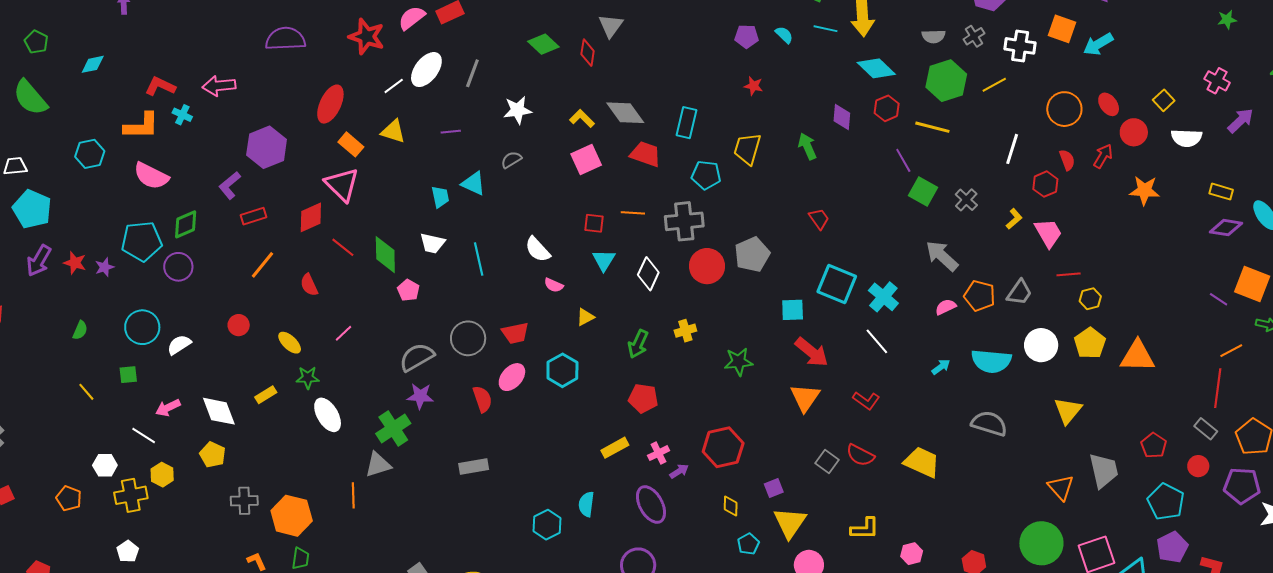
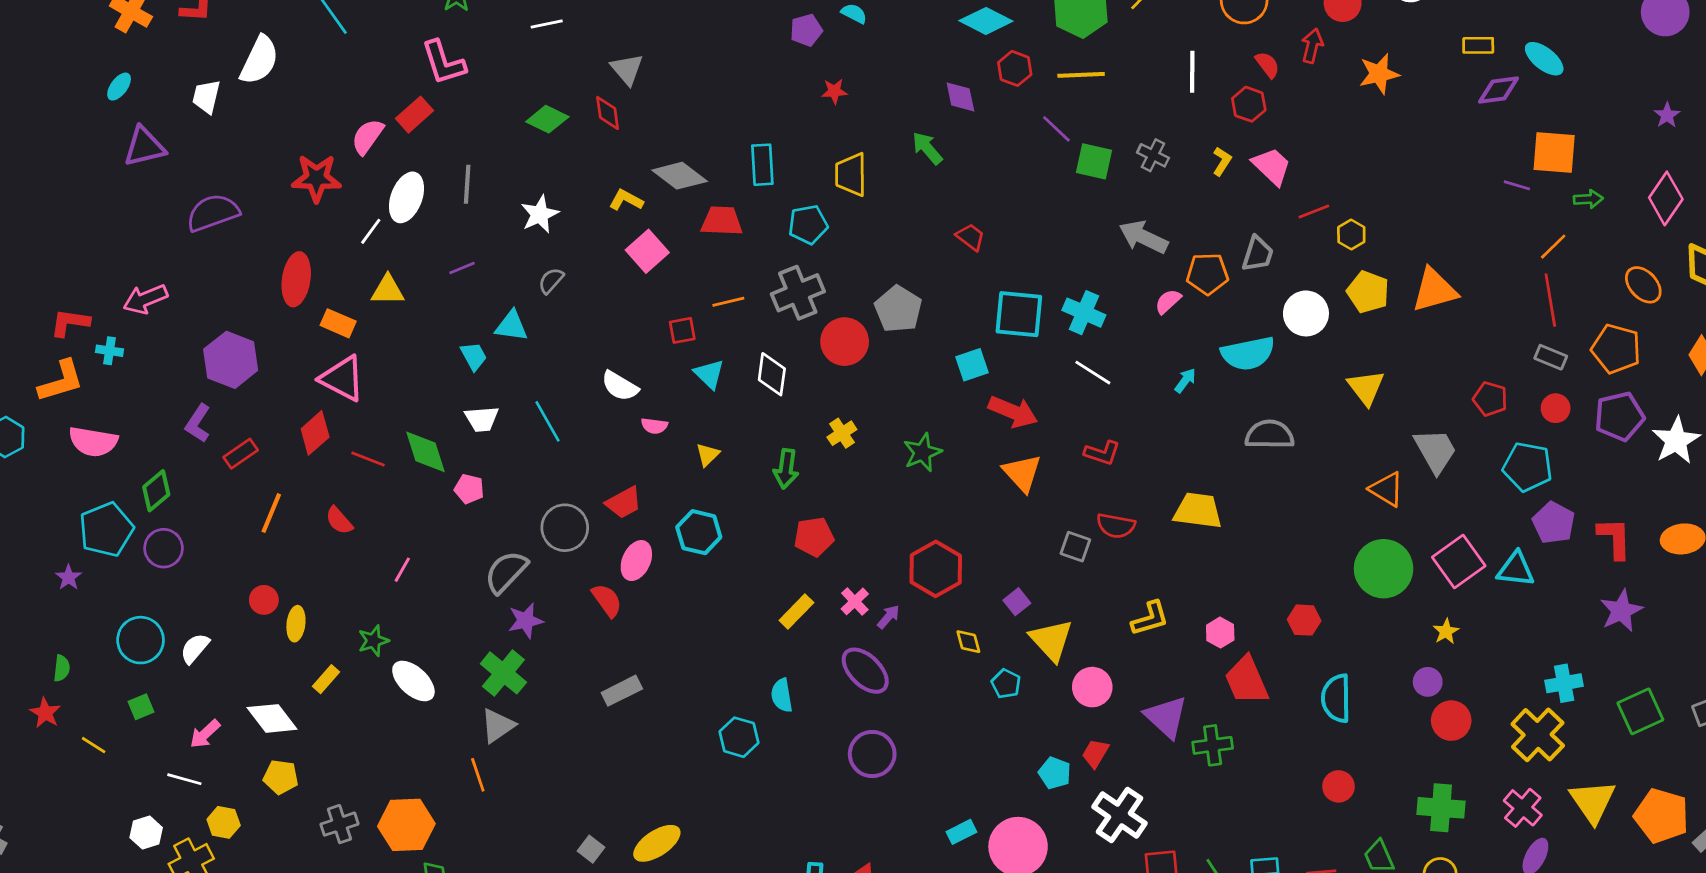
red star: (75, 263) -> (45, 713), moved, turned 30
yellow ellipse: (290, 343) -> (296, 624), moved, turned 70

